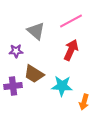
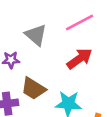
red arrow: (71, 50) -> (80, 59), turned 30

